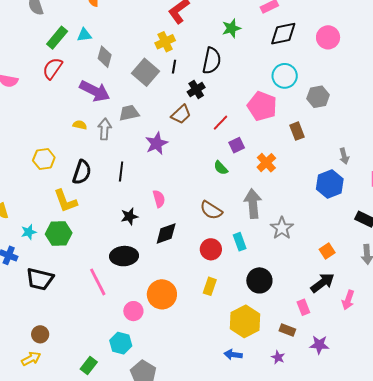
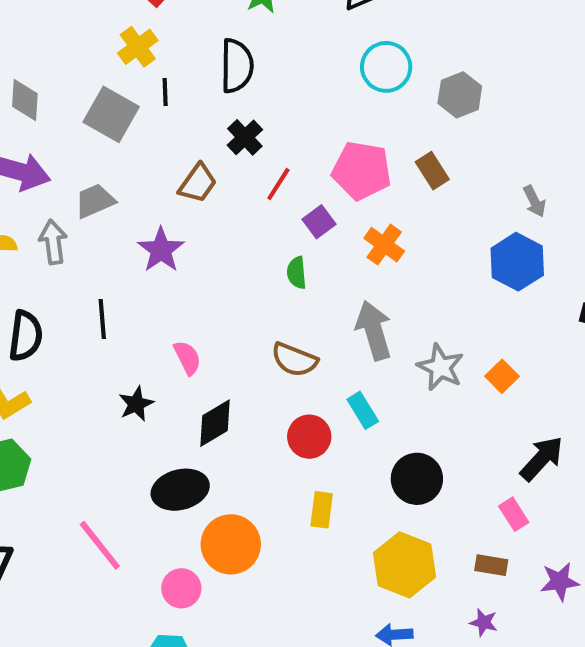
black cross: (196, 90) -> (245, 137), moved
pink pentagon: (262, 106) -> (362, 171), moved
green semicircle: (221, 168) -> (297, 273), turned 49
orange square: (327, 251) -> (502, 376), moved
black ellipse: (124, 256) -> (180, 490), moved

